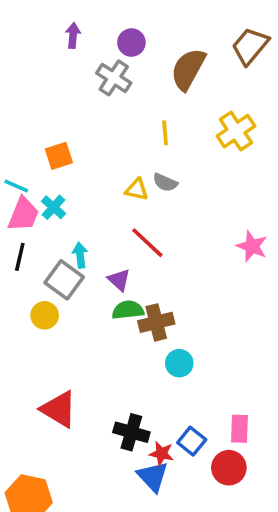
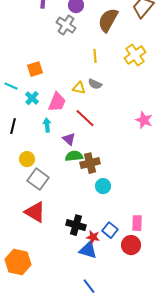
pink trapezoid: (23, 214) -> (57, 102), moved
gray square: (64, 280) -> (38, 179), moved
blue triangle: (153, 477) -> (88, 250), turned -30

